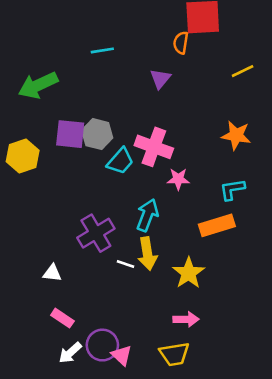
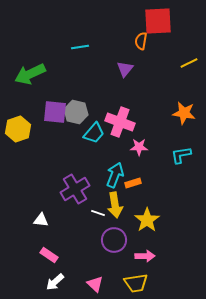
orange rectangle: (217, 225) -> (133, 183), moved, size x0.6
purple circle: (102, 345) -> (114, 240), moved

